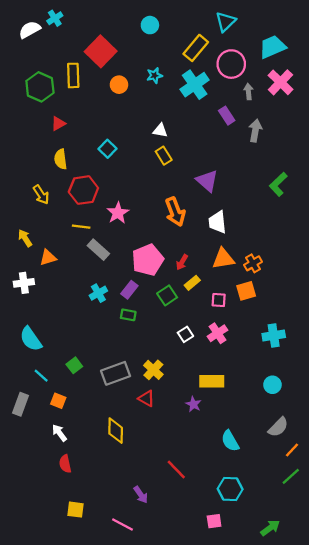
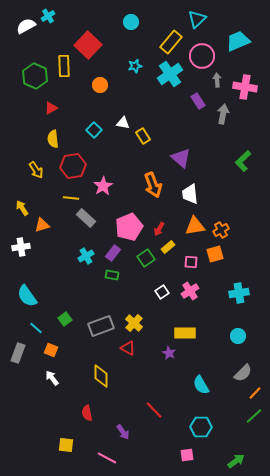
pink cross: (281, 82) -> (245, 87), moved, turned -35
orange circle: (119, 85) -> (100, 85), moved
white triangle: (160, 130) -> (123, 123), moved
red semicircle: (65, 464) -> (87, 413), moved

